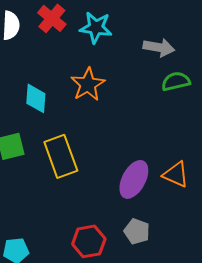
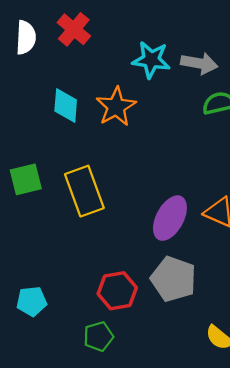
cyan star: (96, 27) -> (151, 60), moved
cyan diamond: (36, 98) -> (66, 106), moved
gray pentagon: (137, 231) -> (173, 279), size x1.5

